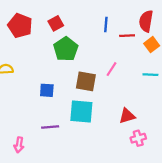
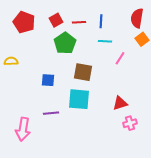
red line: (127, 36) -> (79, 22), moved
pink line: (111, 69) -> (120, 58), moved
cyan line: (150, 75) -> (105, 41), moved
pink arrow: (19, 145) -> (23, 129), size x1.6

